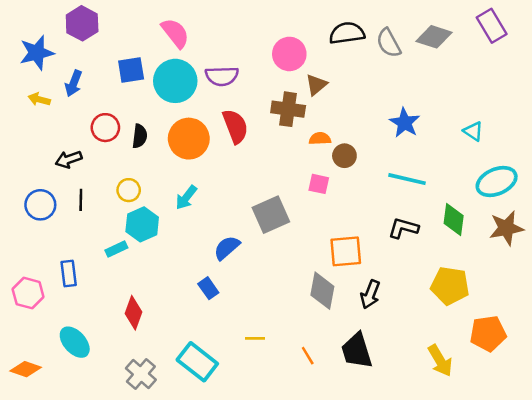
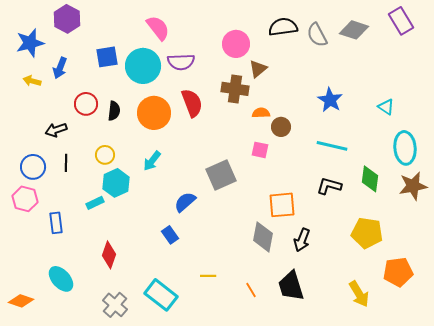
pink semicircle: (175, 33) -> (158, 28), moved
cyan ellipse: (497, 181) -> (405, 148), turned -72
pink hexagon: (28, 293) -> (25, 199), moved

